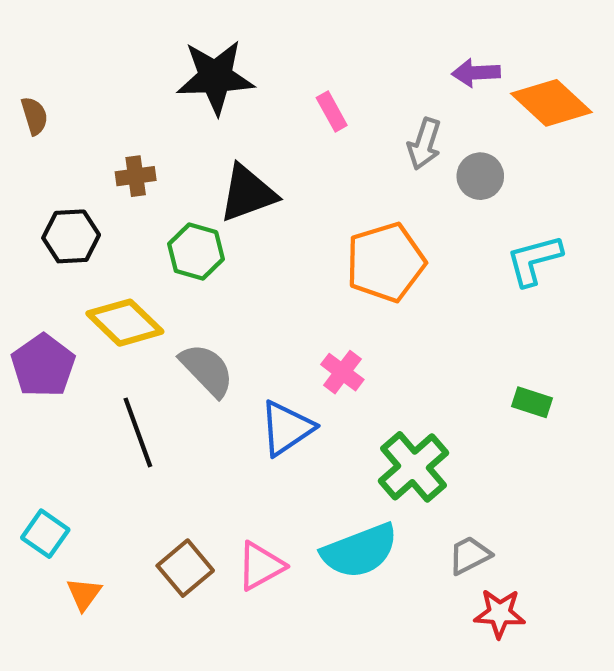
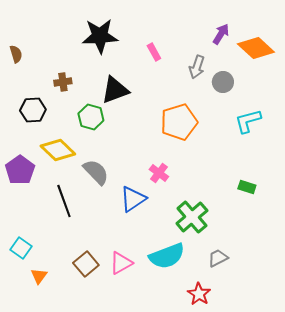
purple arrow: (476, 73) -> (221, 34), turned 125
red star: (500, 613) -> (199, 294), moved, turned 30

